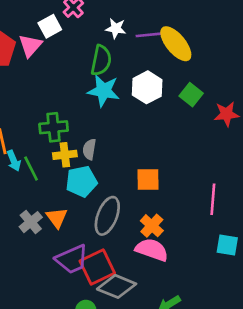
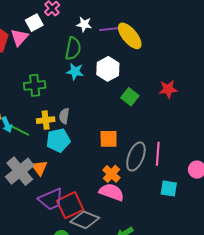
cyan star: (104, 91) -> (75, 72), size x0.7
green square: (191, 95) -> (130, 97), moved
green cross: (54, 127) -> (35, 85), moved
green line: (31, 169) -> (20, 131), turned -36
gray ellipse: (107, 216) -> (136, 157), moved
gray cross: (31, 222) -> (20, 171), size x1.6

